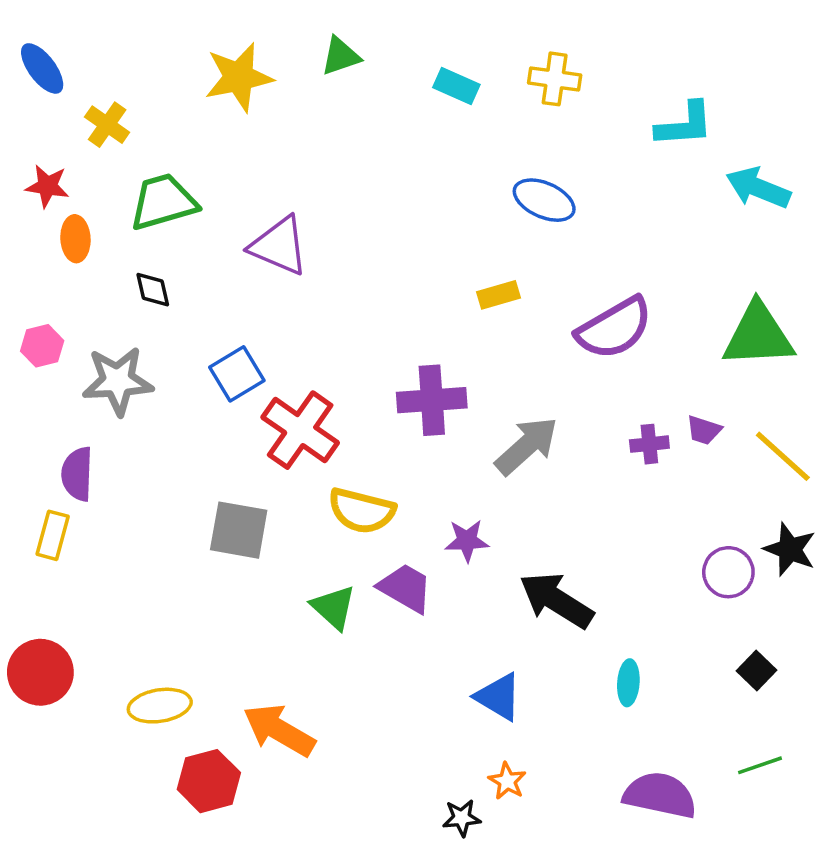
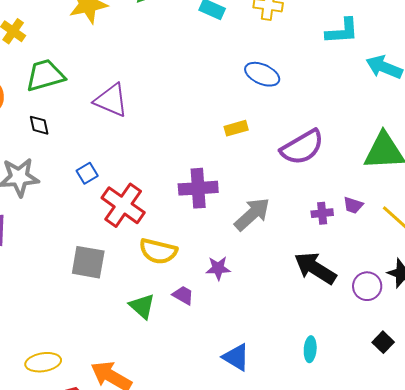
blue square: (237, 374) -> (87, 173), size x0.7
purple trapezoid: (405, 588) -> (183, 295), size x0.7
black arrow: (556, 600) -> (315, 268), moved

